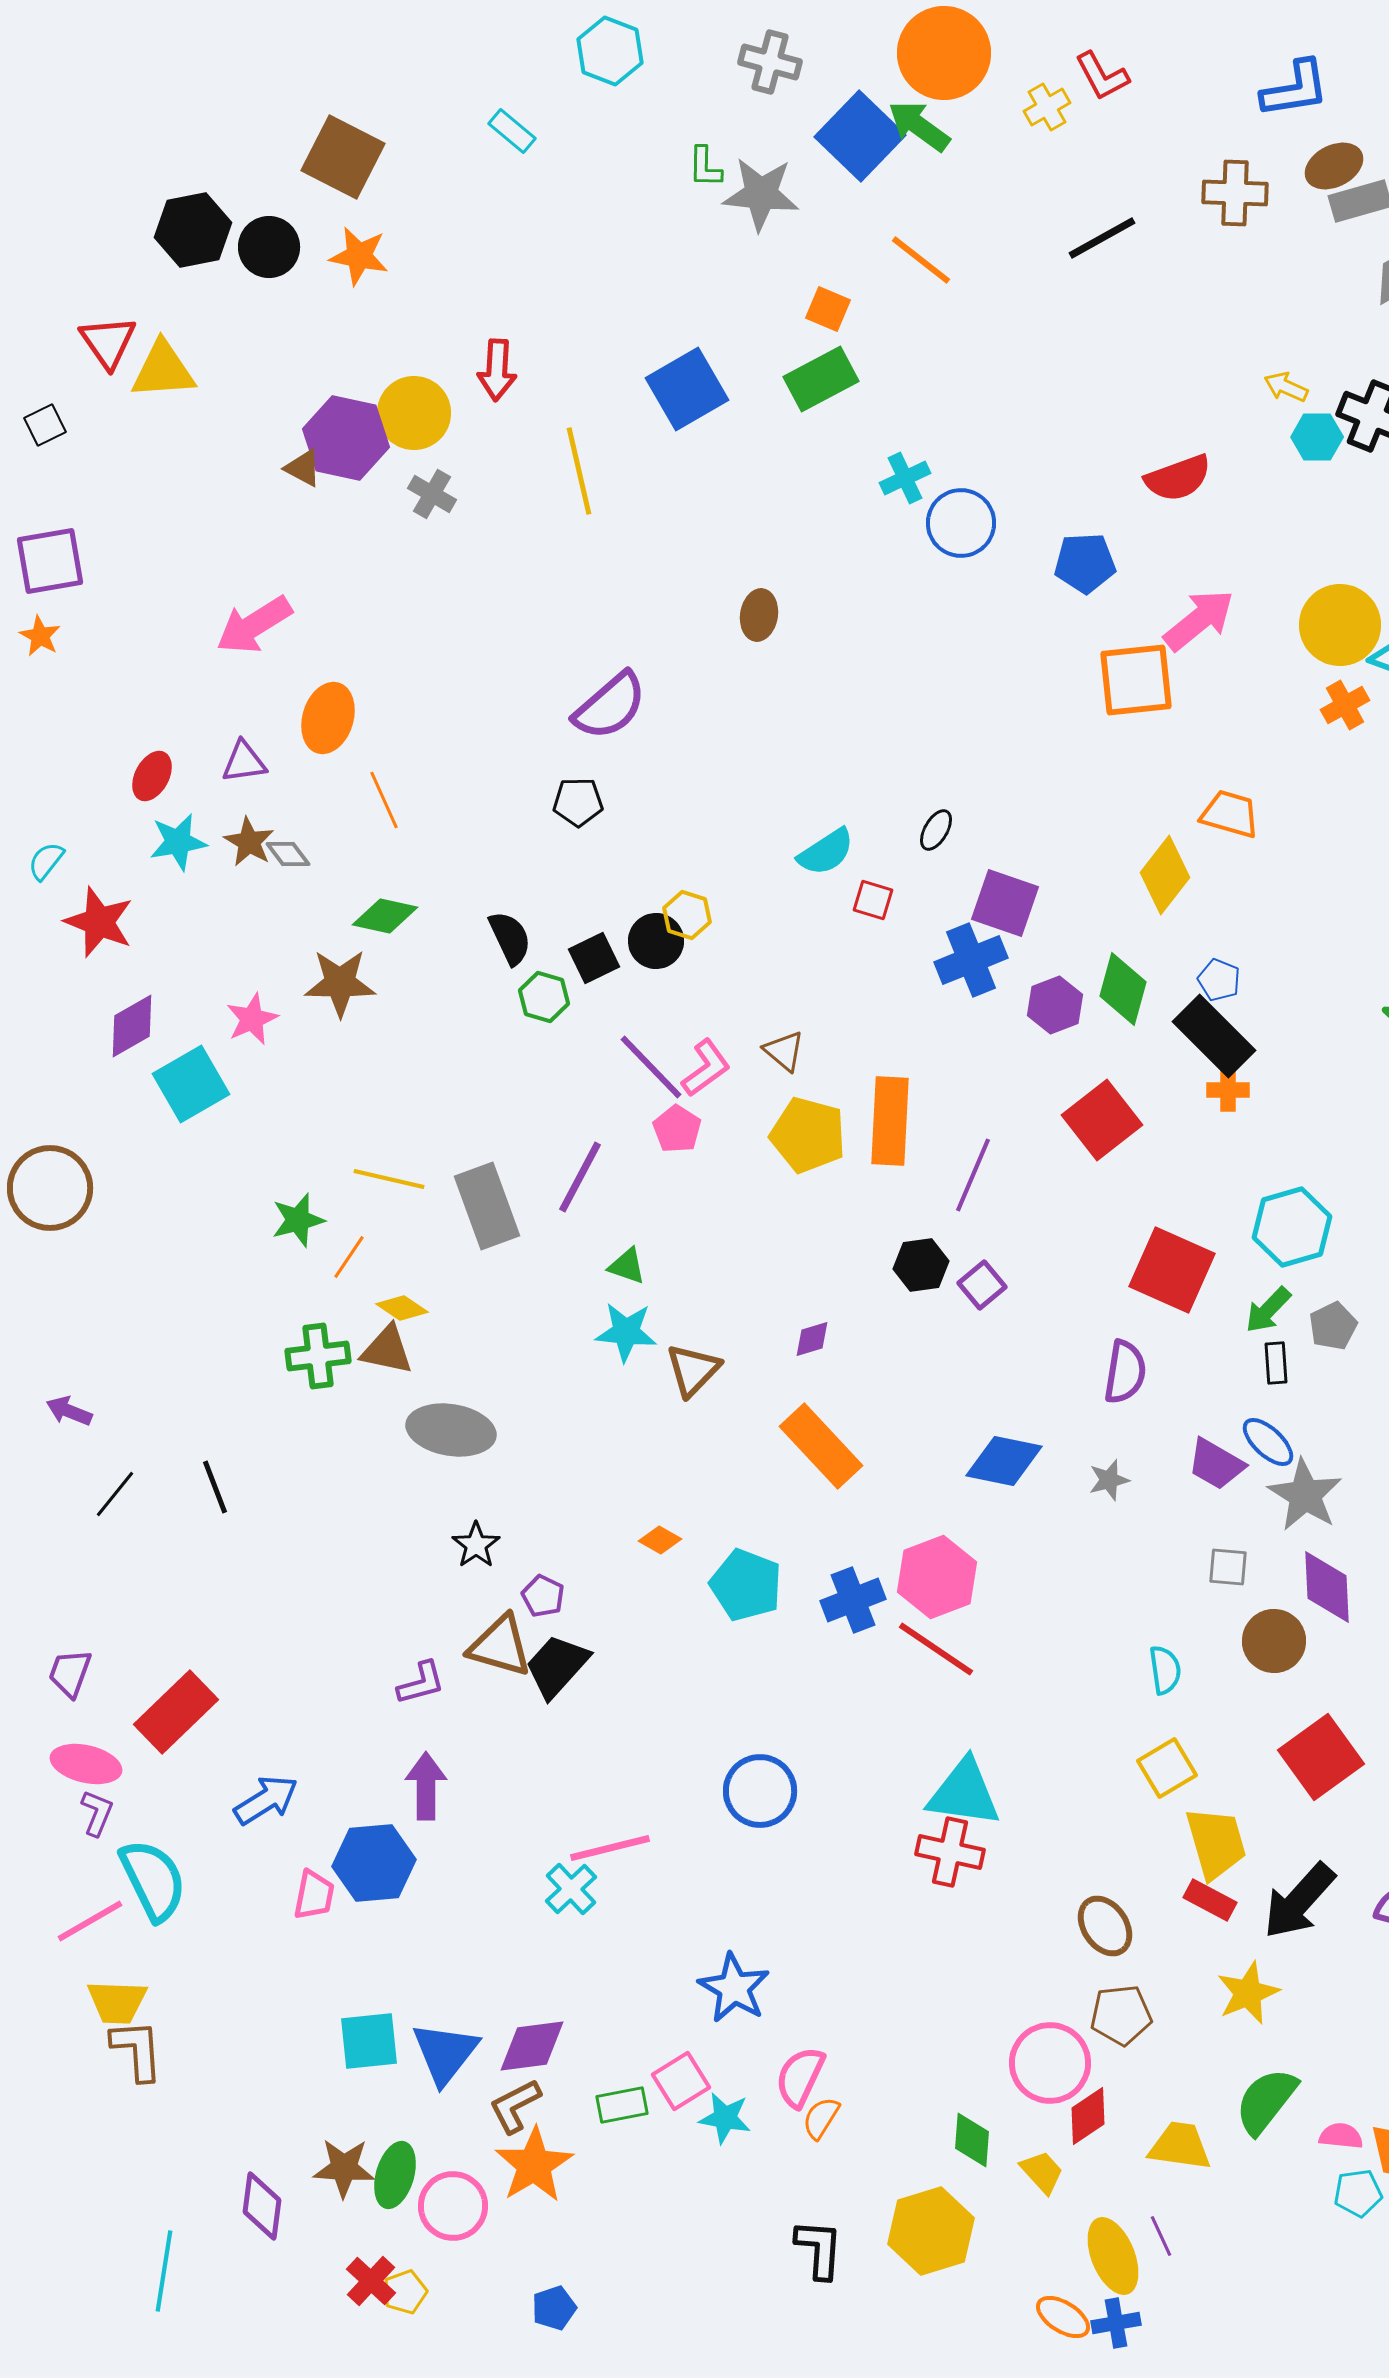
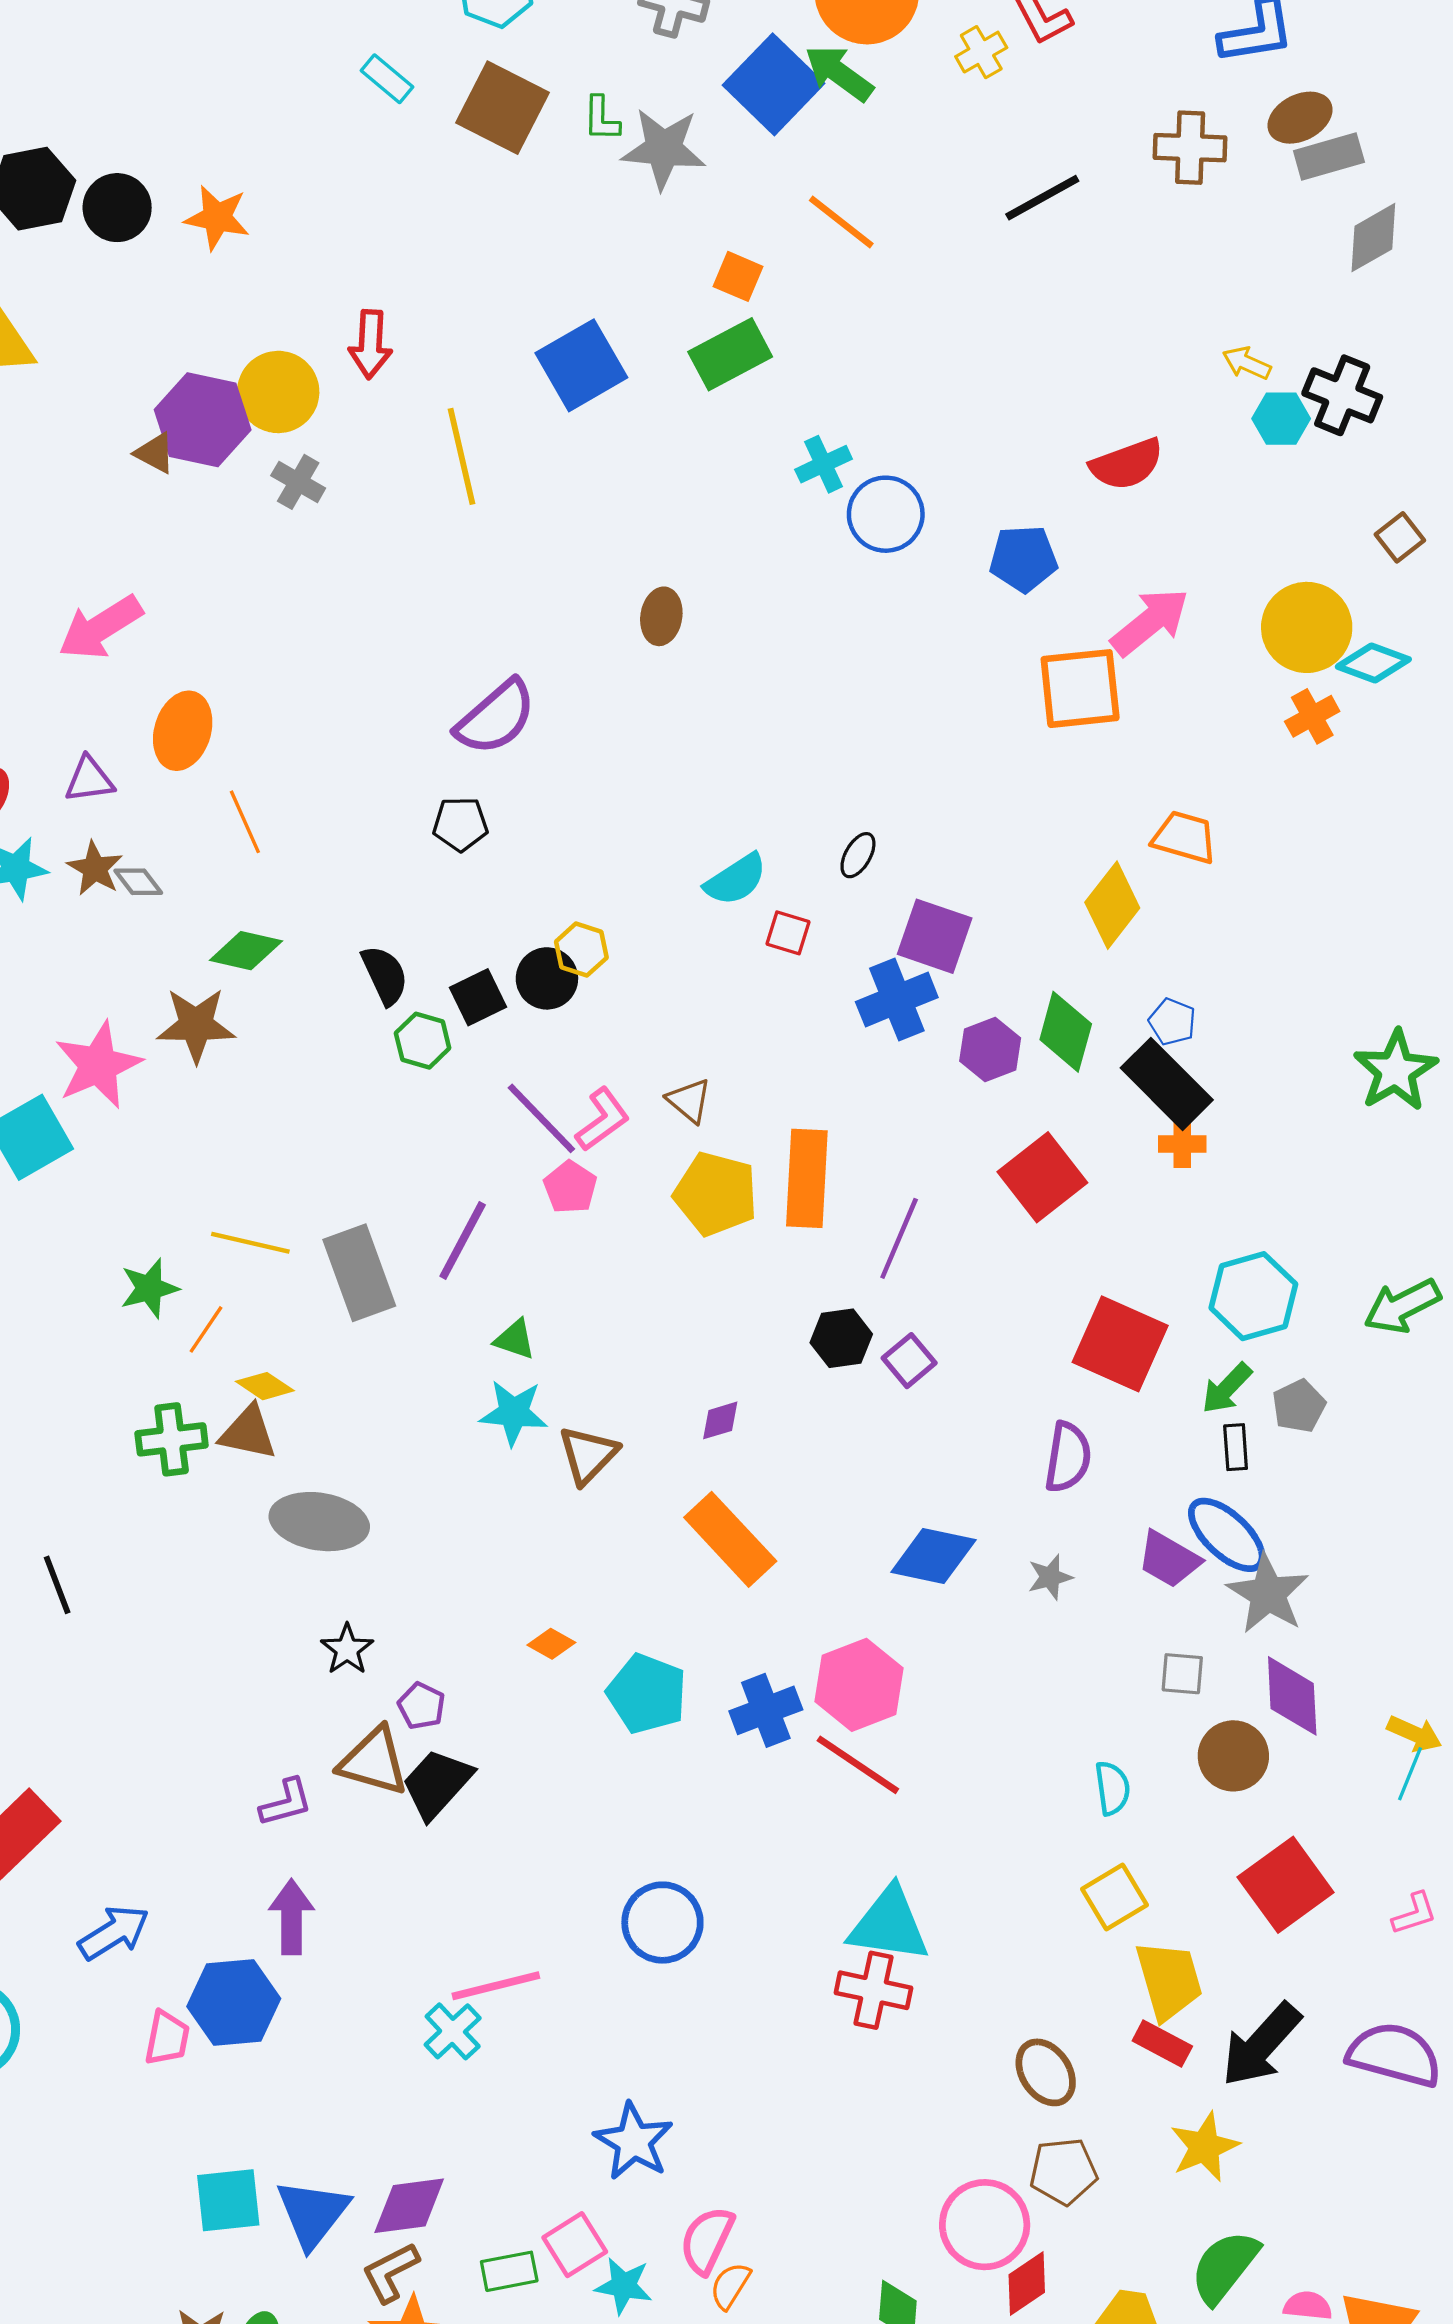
brown square: (343, 157) -> (503, 108), moved
pink star: (252, 1019) -> (98, 1065), size x1.5
blue ellipse: (1268, 1442) -> (1227, 1535), size x1.4

